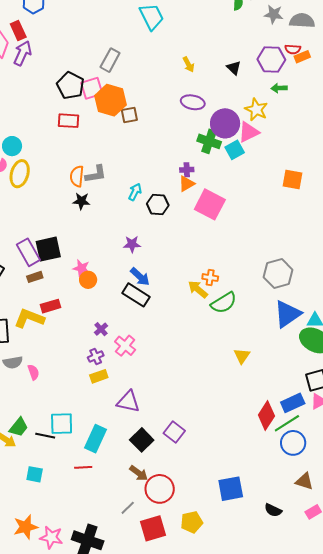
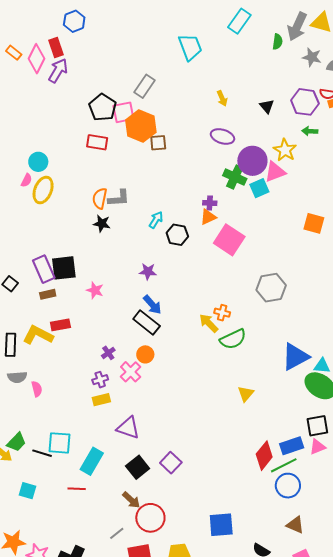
gray hexagon: (278, 274) -> (271, 288), moved
orange circle: (88, 280) -> (145, 354), moved

